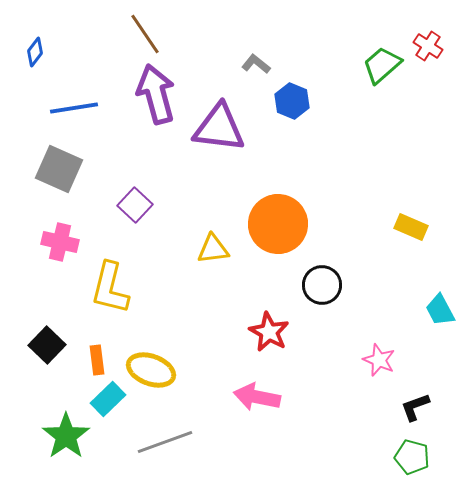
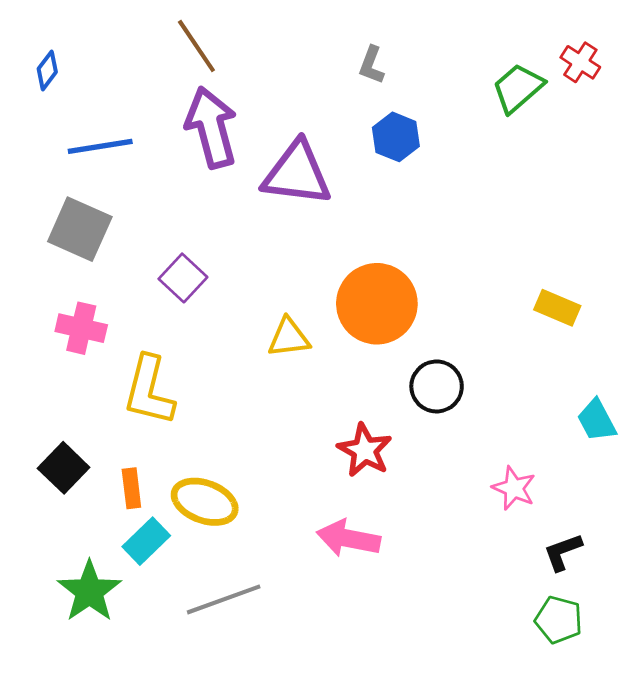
gray L-shape: (256, 64) -> (371, 65), moved, turned -108

